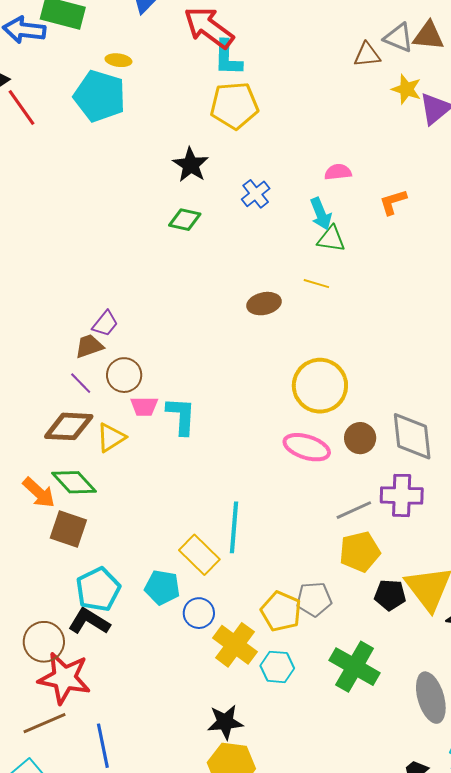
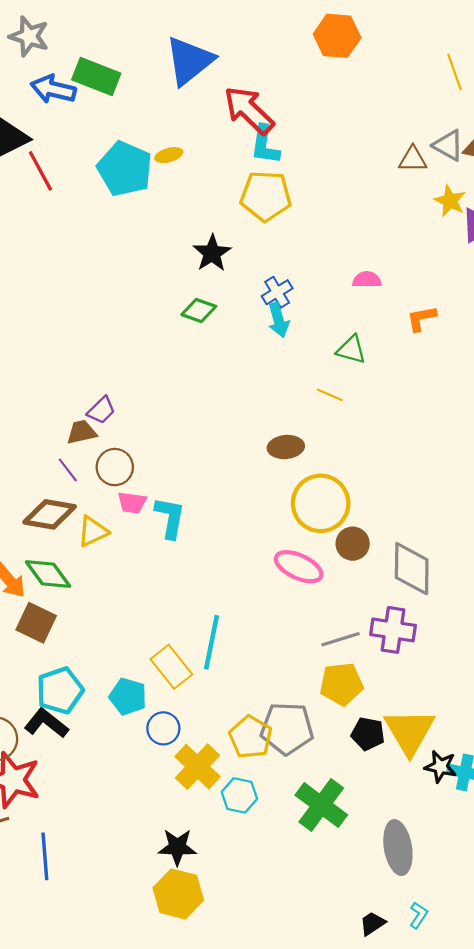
yellow ellipse: (118, 60) -> (169, 155), moved, turned -30
cyan arrow: (321, 214) -> (279, 320), moved
brown ellipse: (264, 304) -> (286, 447), moved
brown circle: (360, 438) -> (353, 544), moved
gray pentagon: (314, 599) -> (287, 728), size x1.4

